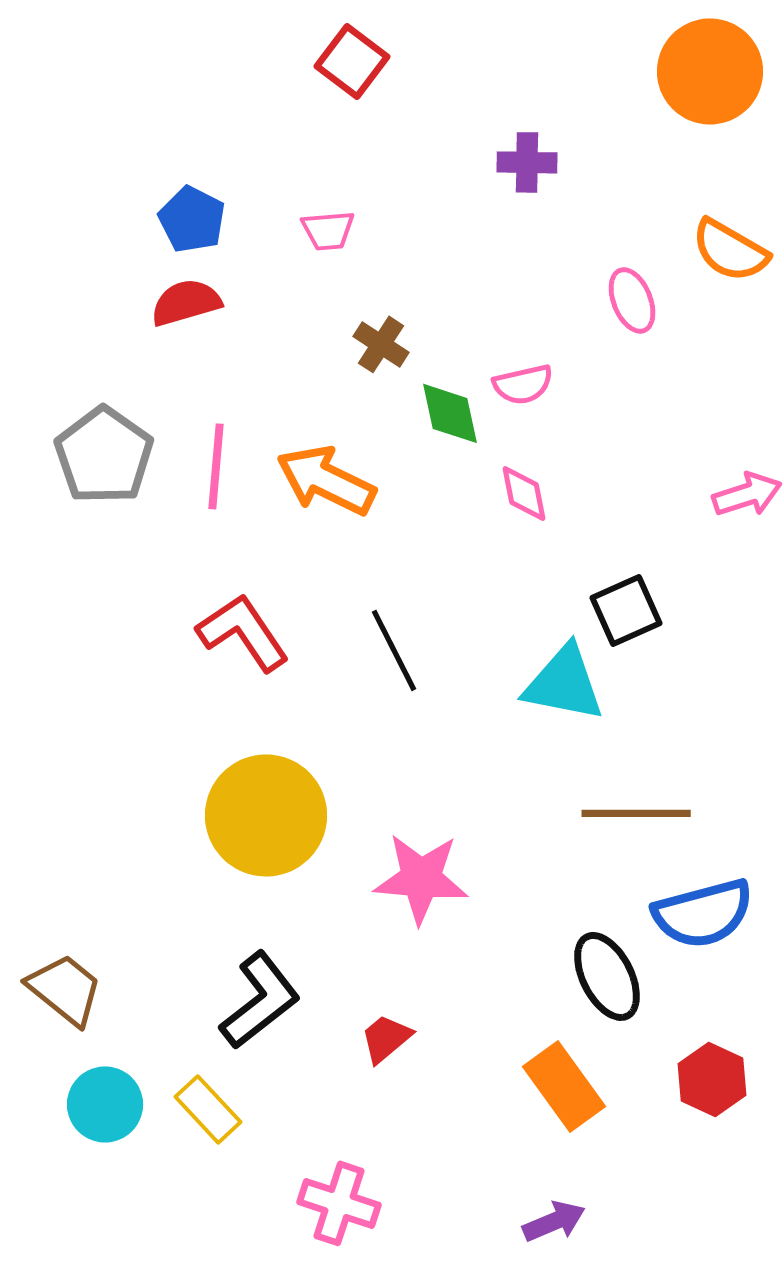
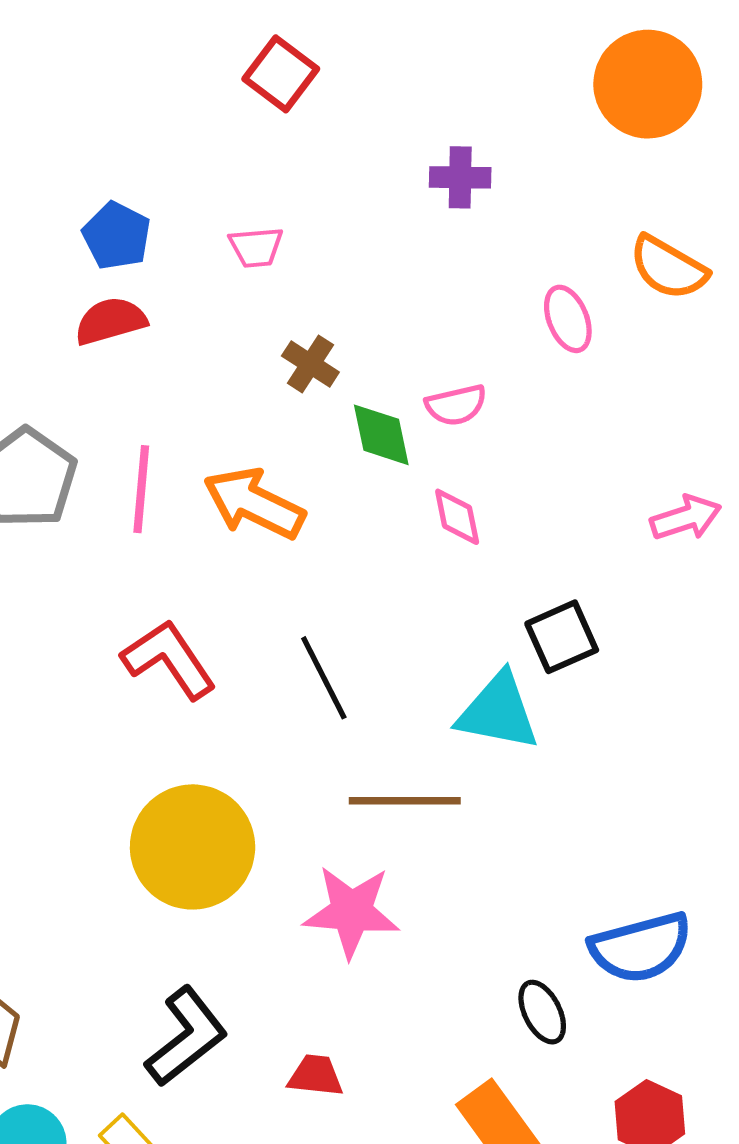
brown line: (636, 813) -> (405, 801), moved
black ellipse: (607, 976) -> (542, 1012), size x0.7
red trapezoid: (386, 1038) -> (316, 1076), turned 46

